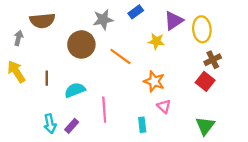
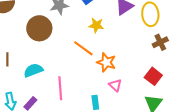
yellow star: (156, 41) -> (96, 25), moved
orange line: (120, 56) -> (83, 48), moved
red square: (205, 81) -> (153, 76), moved

